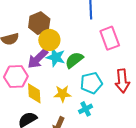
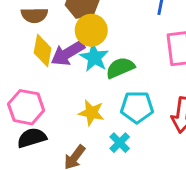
pink hexagon: (16, 77) -> (26, 107), moved
yellow diamond: (34, 93) -> (43, 50), moved
cyan cross: (86, 109) -> (120, 143), turned -32

